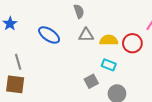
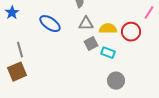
gray square: (91, 81) -> (91, 44), moved
brown square: (15, 84) -> (17, 72), turned -30

